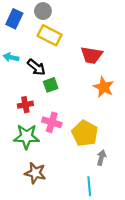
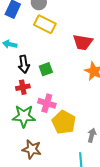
black arrow: (36, 67) -> (24, 64), moved, turned 42
yellow pentagon: (85, 133) -> (64, 122), moved

